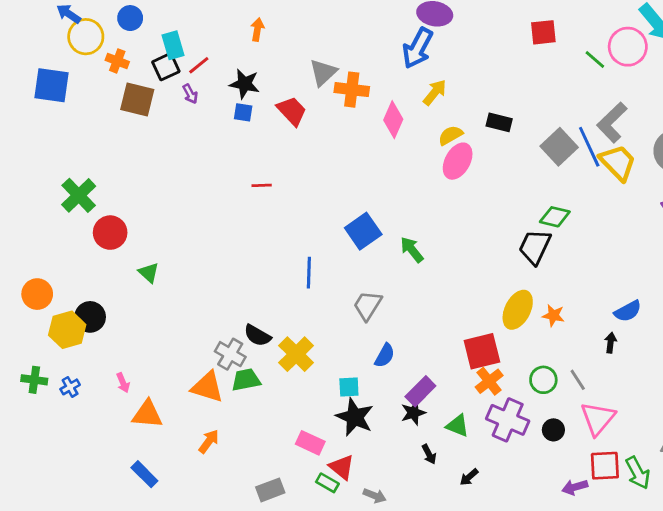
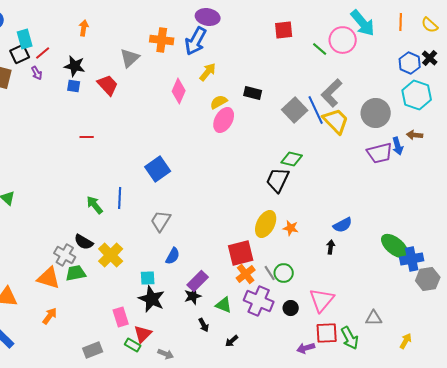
orange cross: (352, 90) -> (162, 40), moved
green arrow: (412, 250) -> (95, 205), moved
gray line: (578, 380) -> (270, 273), moved
pink rectangle: (310, 443) -> (121, 317), turned 48
red triangle: (342, 467) -> (143, 334), turned 36

